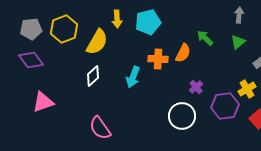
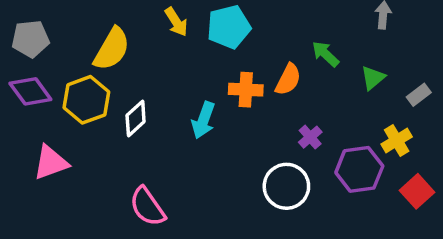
yellow arrow: (117, 19) -> (176, 22), turned -30
yellow hexagon: (64, 29) -> (86, 100), moved
yellow semicircle: (97, 42) -> (112, 49), moved
green triangle: (238, 42) -> (373, 78), moved

